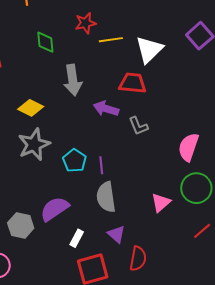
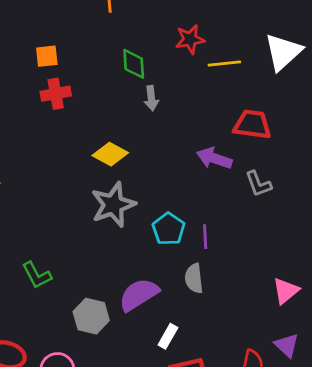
white triangle: (149, 50) -> (283, 52), moved
gray arrow: (73, 80) -> (151, 98), moved, size x0.6
gray semicircle: (106, 197) -> (194, 278), moved, size x0.7
purple triangle: (116, 234) -> (287, 345), moved

